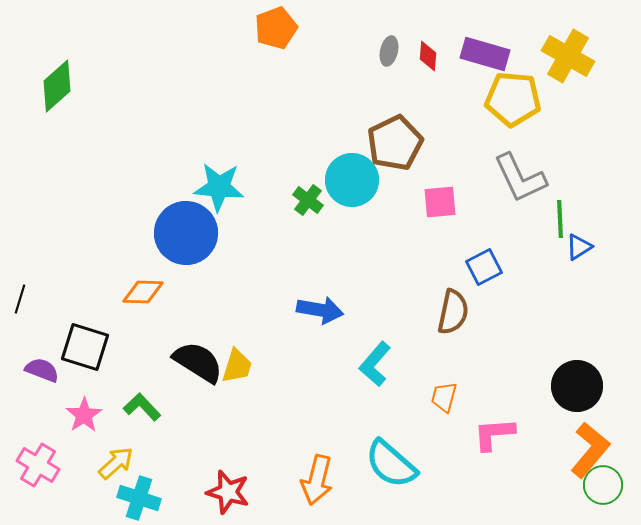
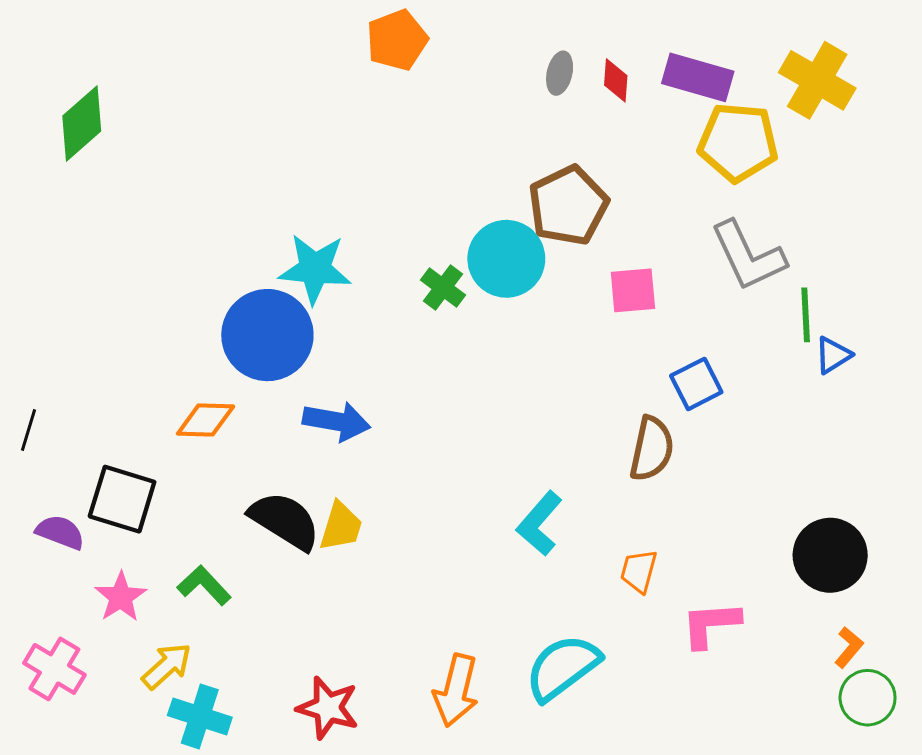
blue arrow: (320, 310) -> (337, 421), moved
orange L-shape: (590, 450) -> (849, 647), size x0.5
cyan semicircle: (391, 464) -> (562, 667), turned 102

